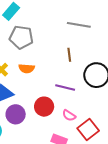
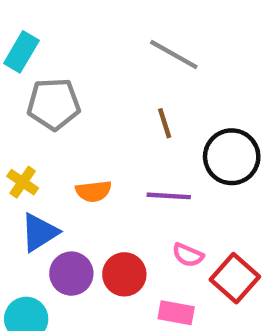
gray line: (79, 25) -> (174, 54), turned 30
orange semicircle: (27, 68) -> (93, 191), moved
red circle: (44, 107) -> (124, 274), moved

